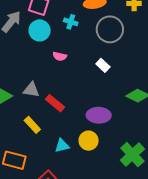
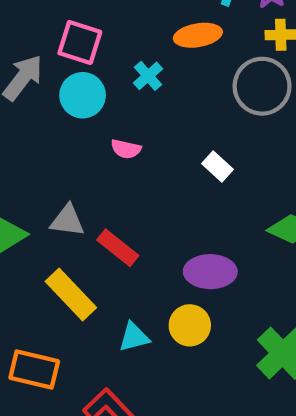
cyan cross: (71, 22) -> (148, 76), turned 32
gray circle: (110, 29) -> (262, 86), moved
yellow rectangle: (32, 125) -> (71, 294), size x1.4

